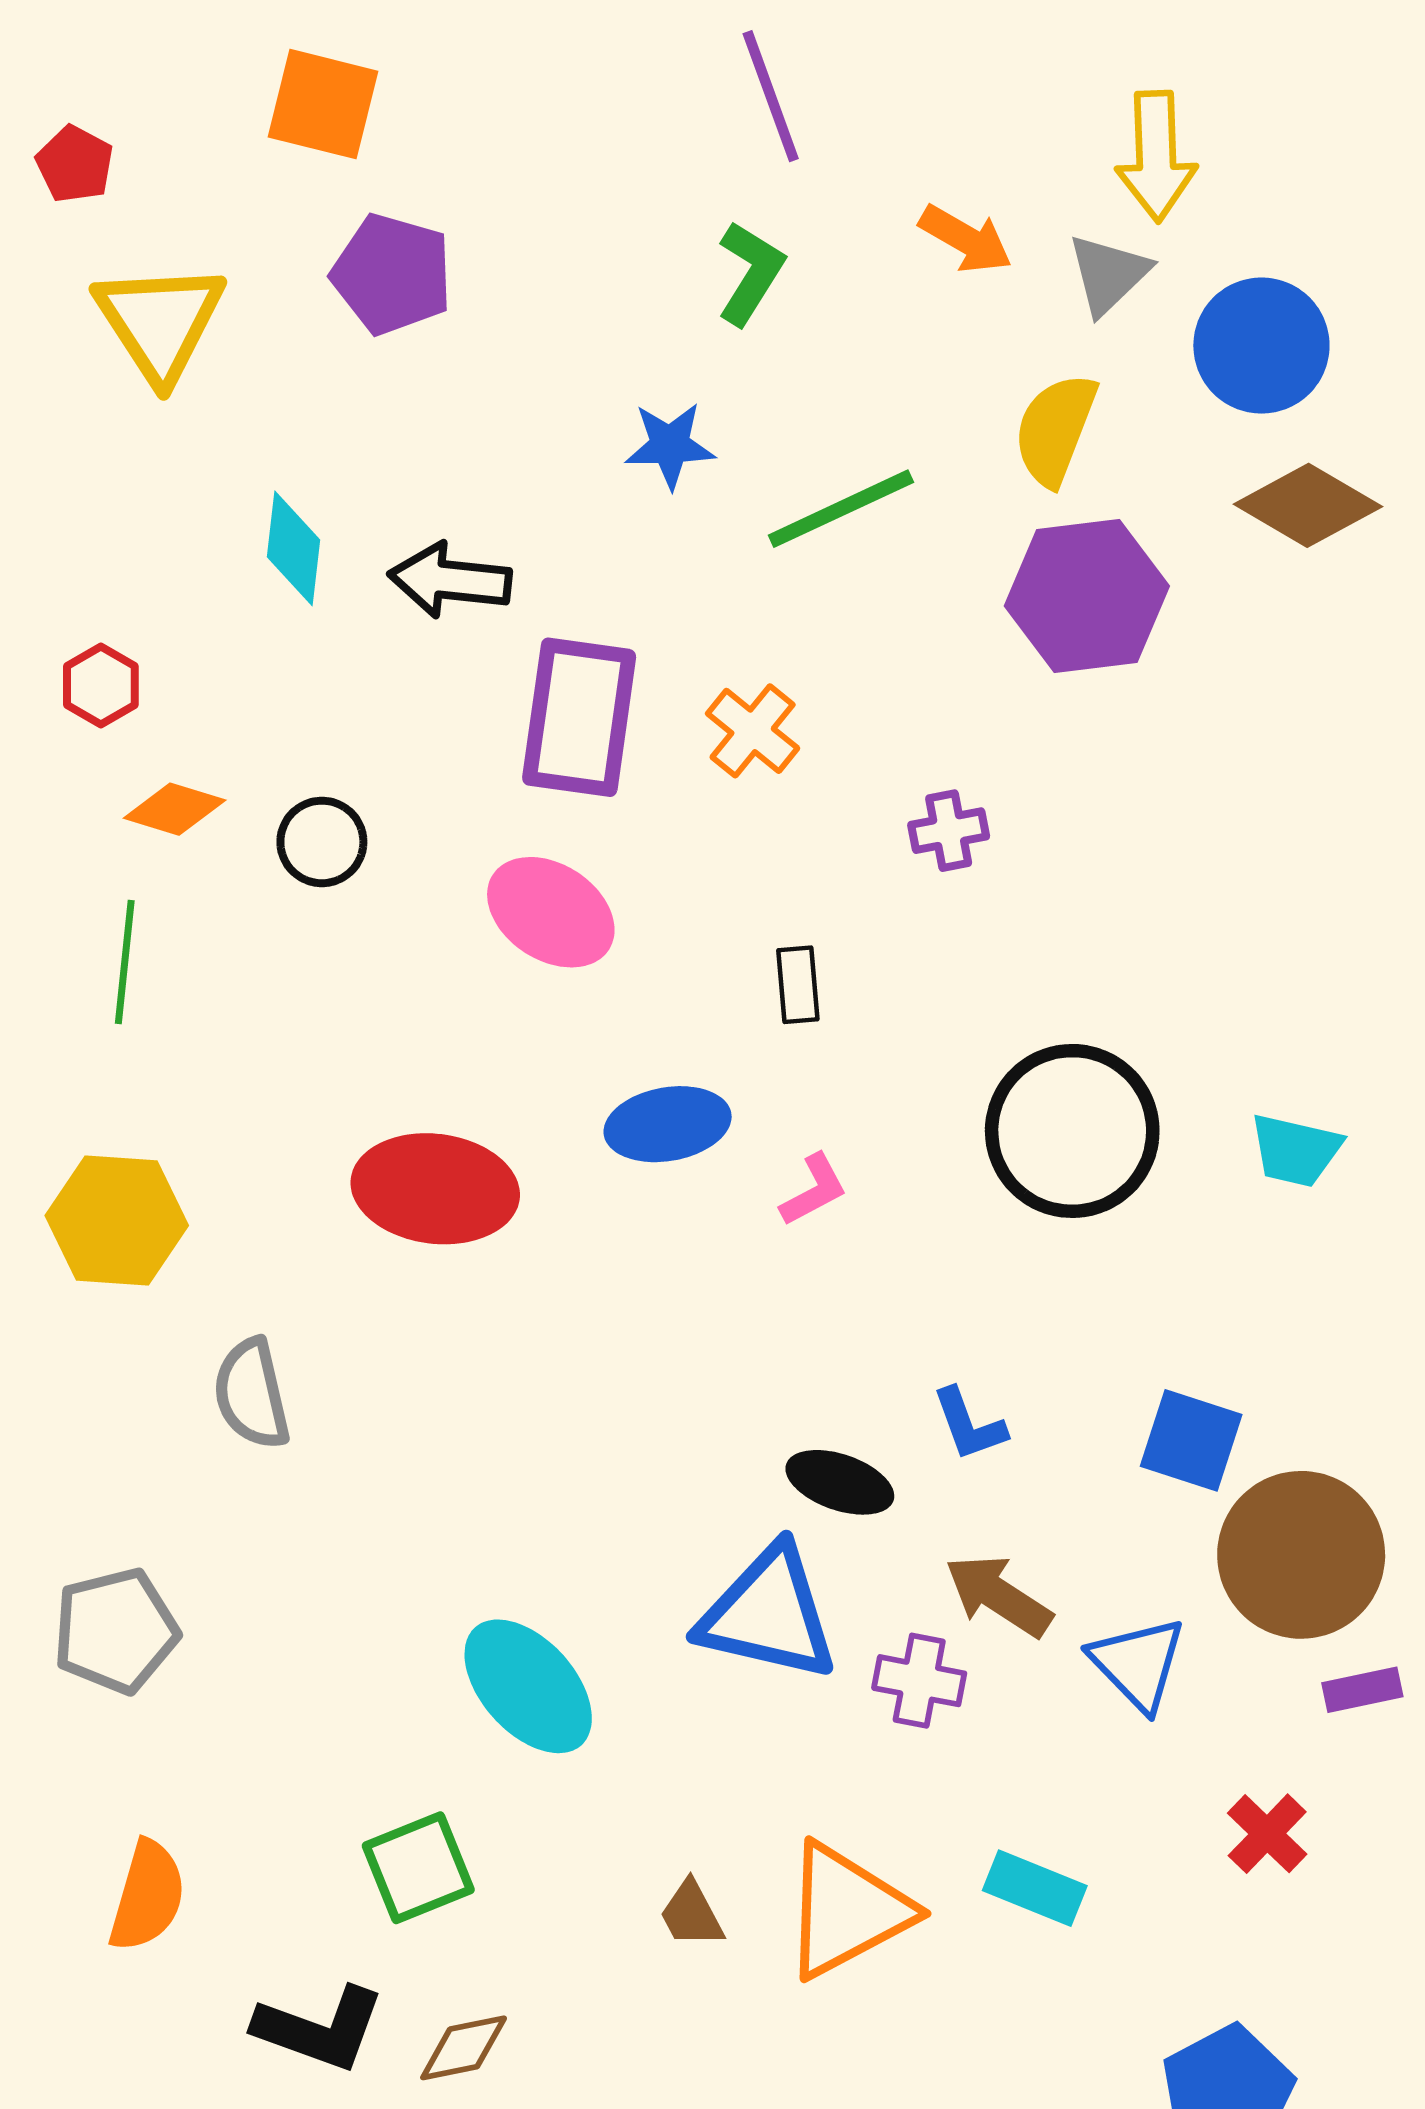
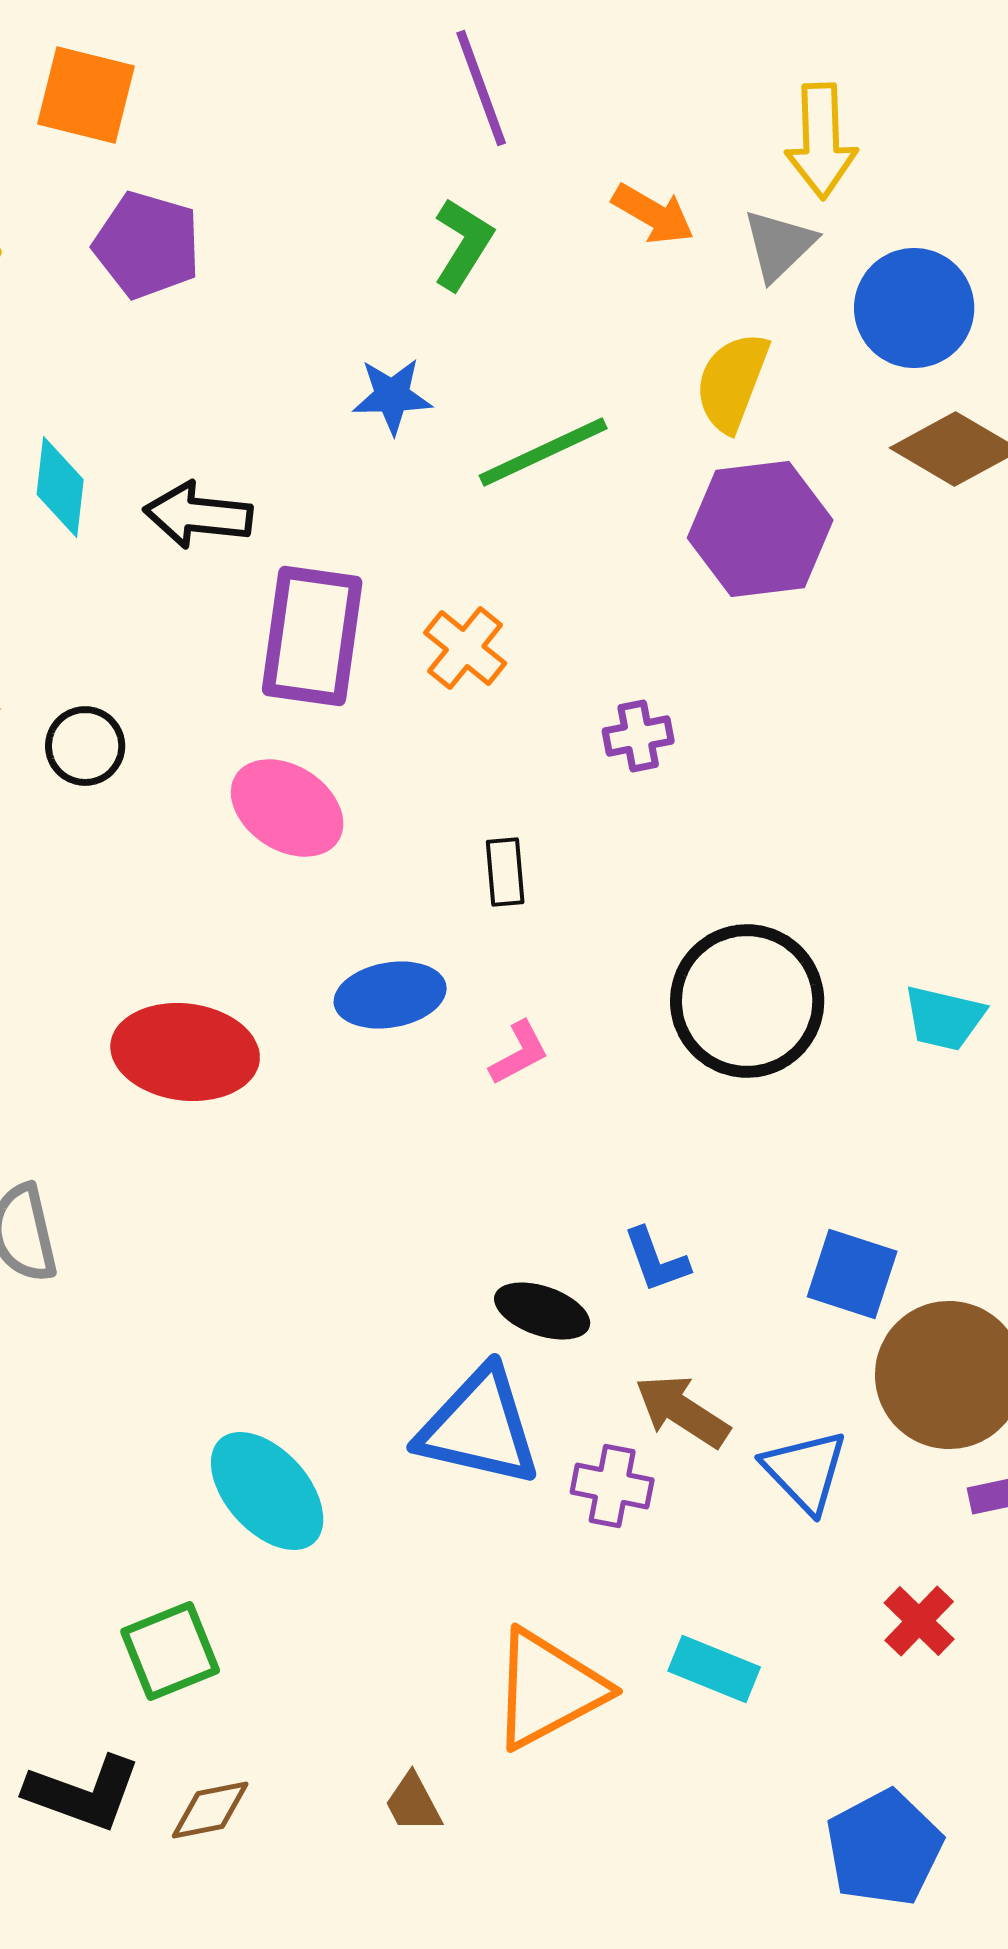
brown trapezoid: (691, 1914) -> (413, 1803), moved

